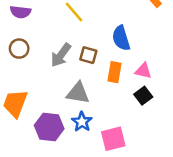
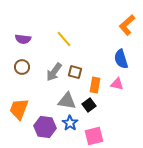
blue semicircle: (121, 38) -> (121, 59), moved
black square: (143, 96) -> (89, 105), moved

